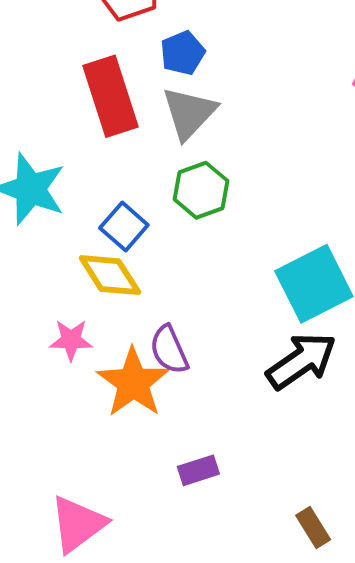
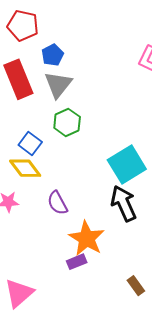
black arrow: (301, 361) -> (124, 203), turned -75
orange star: (133, 383) -> (87, 238), moved

